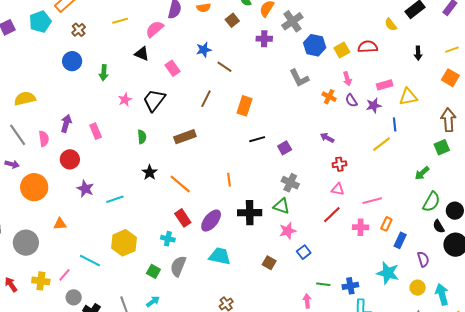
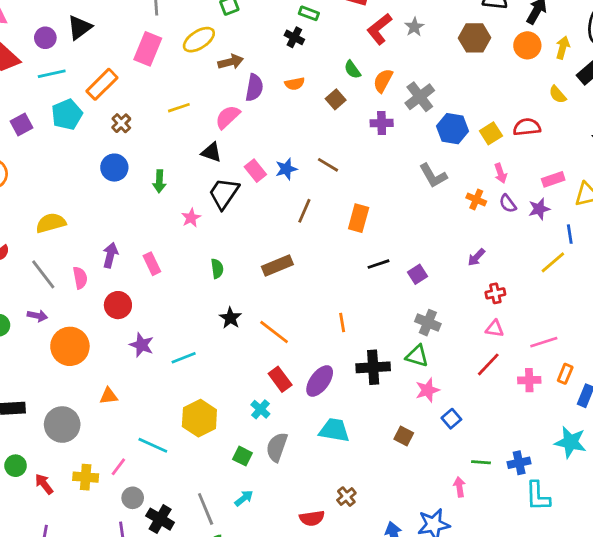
blue star: (204, 50) -> (286, 169), moved
black trapezoid: (154, 100) -> (224, 193), moved
purple arrow: (327, 138) -> (476, 257), turned -72
cyan cross: (168, 239) -> (260, 409), turned 32

